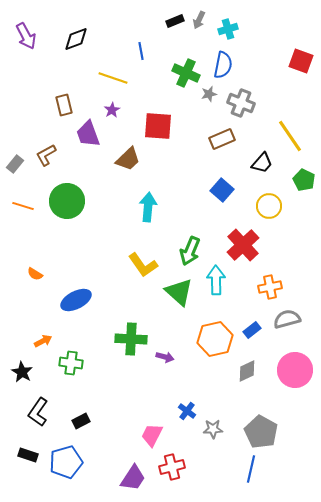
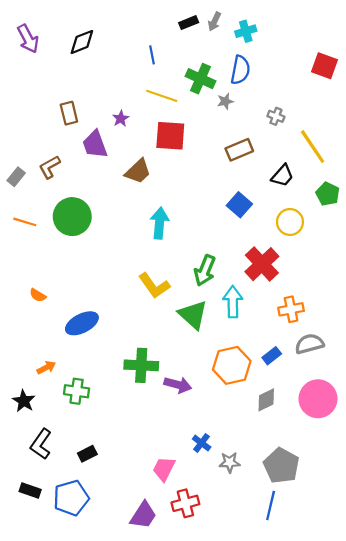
yellow line: (113, 78) -> (162, 96), moved
gray cross: (241, 103) -> (276, 116), moved, size x0.6
purple arrow: (165, 357) -> (178, 385), size x1.4

